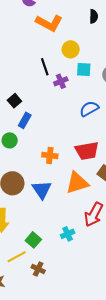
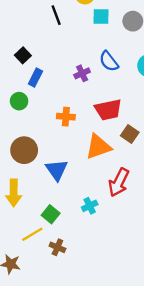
purple cross: (61, 81) -> (82, 73), moved
blue semicircle: (89, 109) -> (109, 61), turned -96
blue triangle: (42, 190) -> (57, 170), moved

